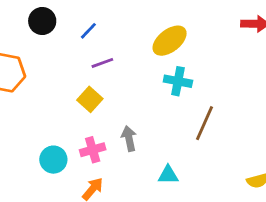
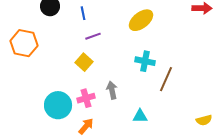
blue line: (88, 31) -> (83, 13), turned -56
cyan cross: (178, 81) -> (145, 61), moved
cyan circle: (53, 160) -> (58, 105), size x1.4

